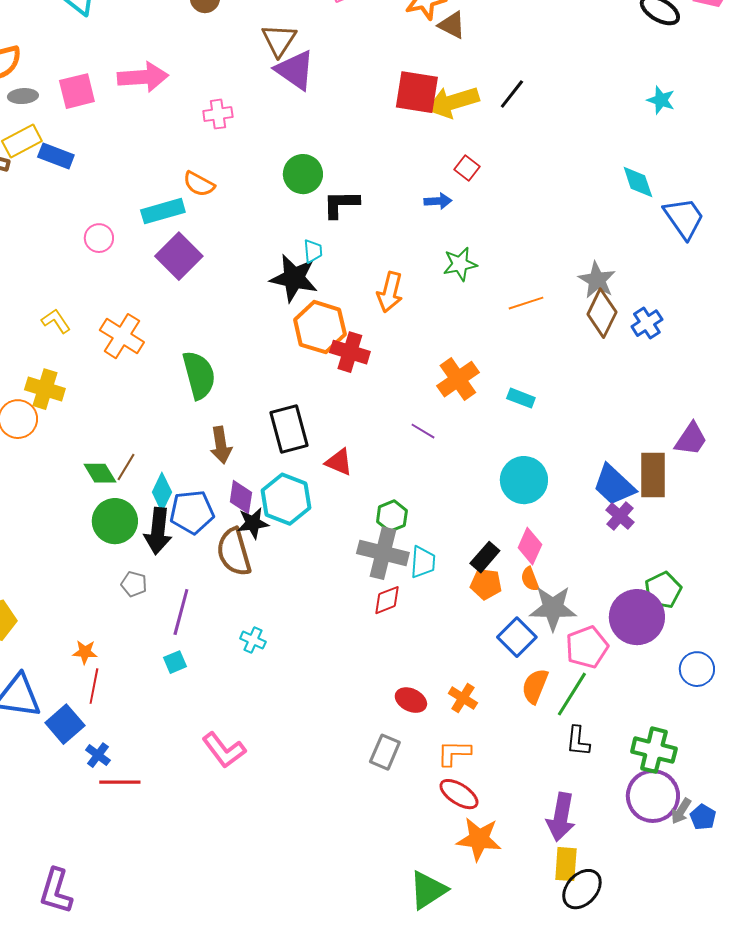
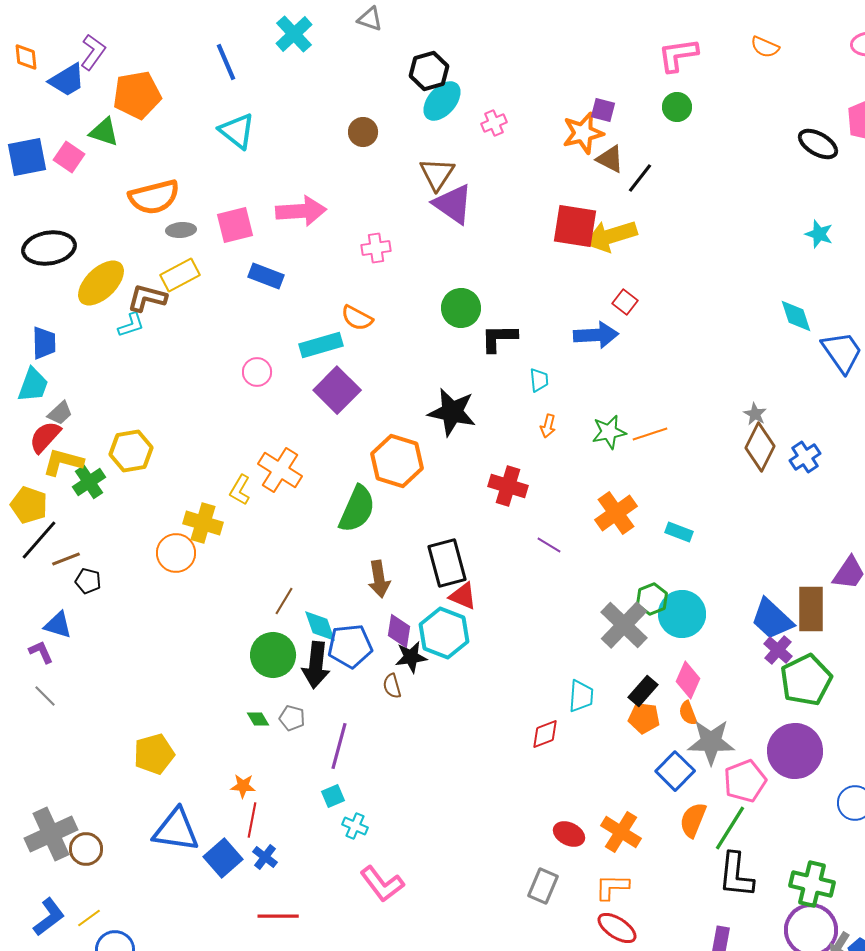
black line: (512, 94) -> (640, 178), moved
blue rectangle: (56, 156) -> (266, 276), moved
blue arrow: (438, 201) -> (596, 335), size x1.6
cyan trapezoid: (313, 251) -> (539, 380), moved
green star: (460, 264) -> (609, 432), moved
gray star: (597, 280) -> (755, 414), size x0.6
orange arrow: (390, 292) -> (548, 426), size x0.6
orange line: (526, 303) -> (650, 434), moved
yellow L-shape: (56, 321) -> (240, 490), moved, turned -116
orange hexagon: (320, 327) -> (397, 461), moved
green semicircle: (199, 375) -> (357, 509), turned 39
purple line: (423, 431) -> (549, 545), moved
red triangle: (339, 462) -> (463, 596), moved
green diamond: (100, 473) -> (258, 719), moved, size x0.7
cyan diamond: (162, 492) -> (320, 626), turned -45
green hexagon: (392, 516) -> (652, 599), moved
brown semicircle: (234, 552) -> (392, 686), size x0.5
gray cross: (383, 553) -> (624, 625), moved, turned 30
green pentagon: (663, 590) -> (806, 680), moved, size x1.4
cyan cross: (253, 640) -> (355, 826), moved
orange cross: (463, 698) -> (621, 832), size x1.4
black L-shape: (578, 741) -> (736, 875), size x1.5
blue cross: (98, 755) -> (265, 857), moved

